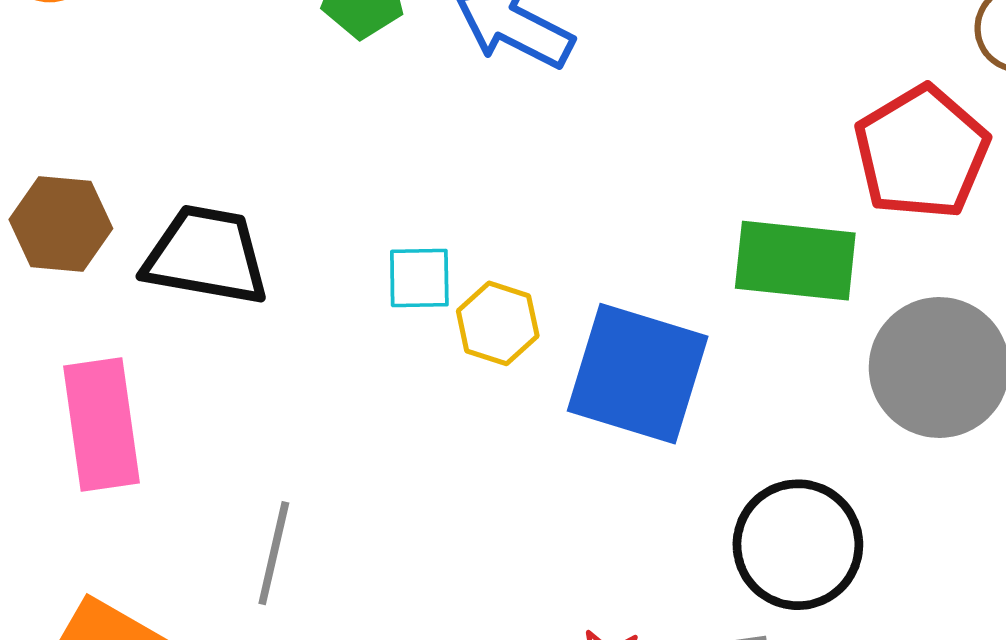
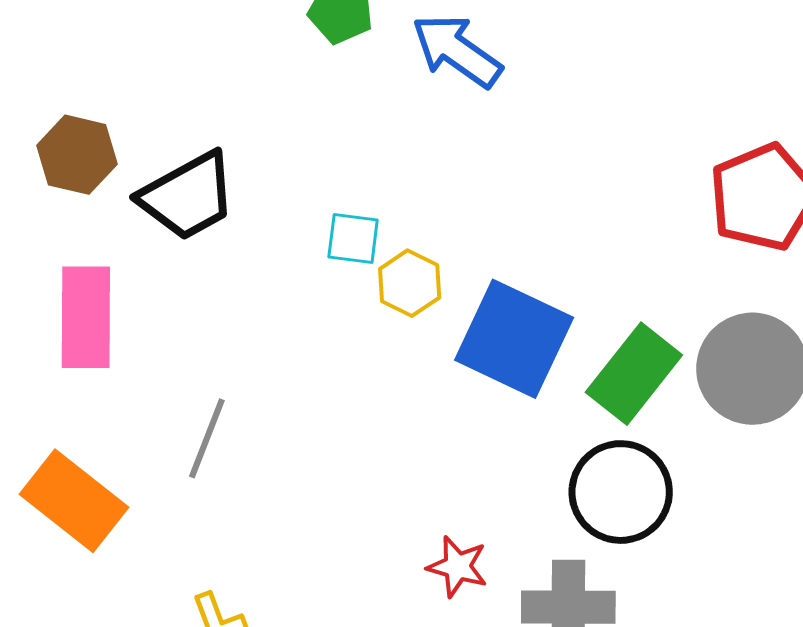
black trapezoid: (206, 255) -> (188, 196), turned 133
green rectangle: (795, 261) -> (634, 374), moved, turned -66

